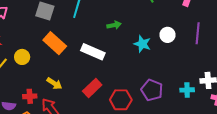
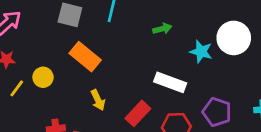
white circle: (168, 35) -> (234, 38), size x1.6
white rectangle: (93, 52) -> (170, 82), moved
yellow arrow: (54, 83) -> (98, 100), moved, turned 35

